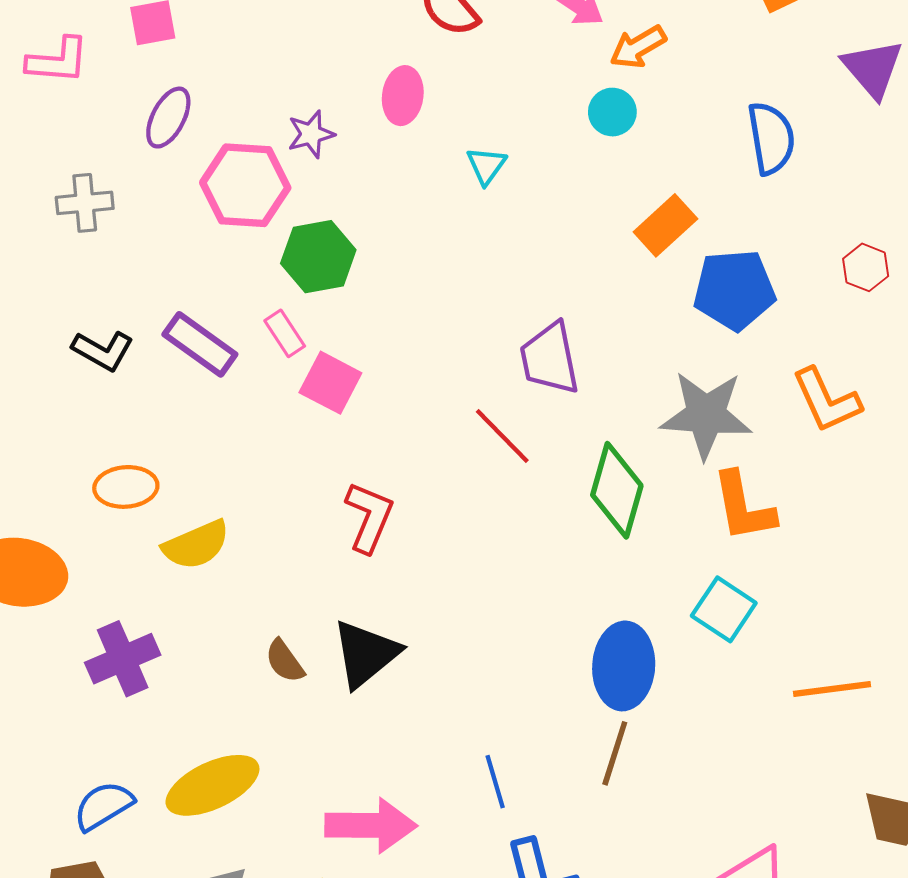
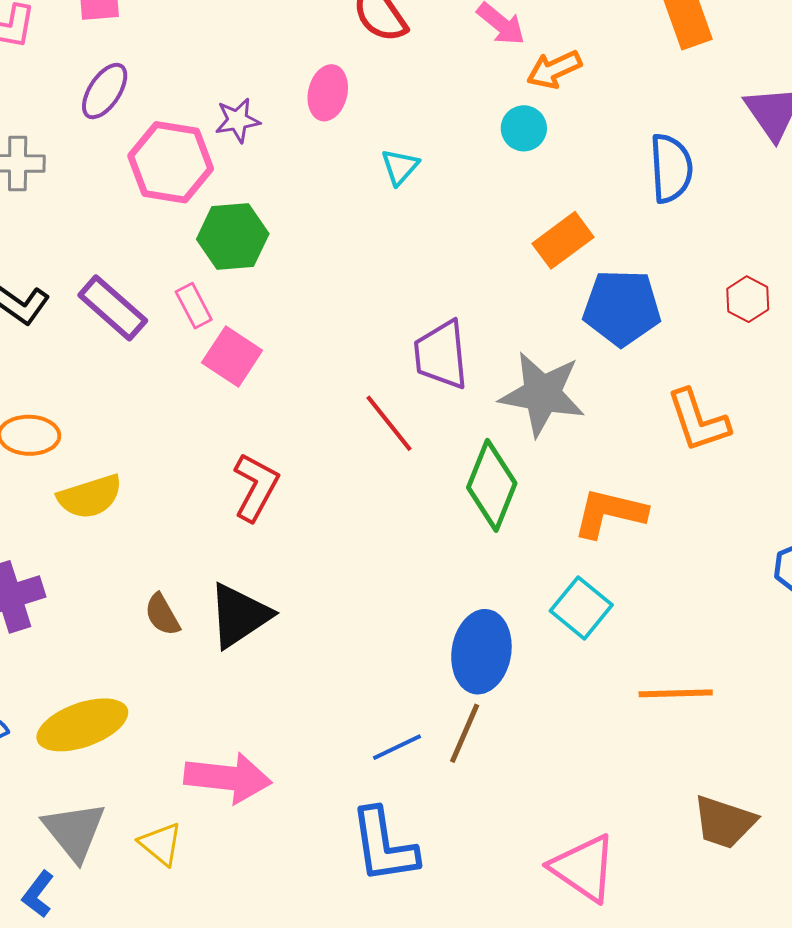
gray star: (706, 415) -> (542, 394), moved
orange L-shape: (743, 507) -> (610, 513), turned 108
blue line: (495, 782) -> (397, 747), moved, turned 75

